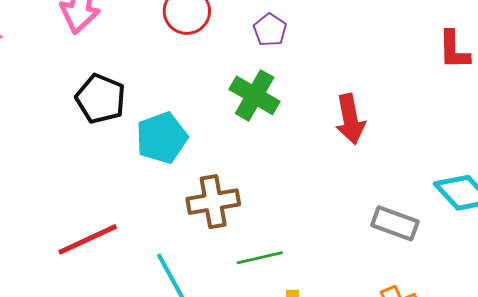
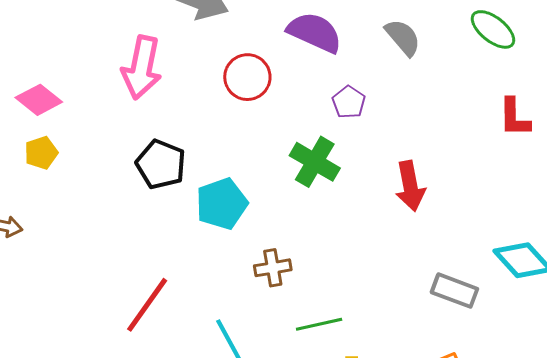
purple pentagon: (270, 30) -> (349, 102), moved
brown cross: (213, 202) -> (273, 268), size x0.7
red line: (88, 239) -> (147, 305), turned -30

